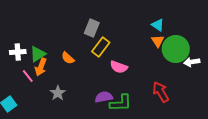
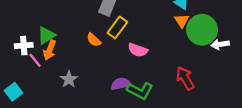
white cross: (18, 52) -> (24, 46), moved
orange semicircle: (68, 58) -> (94, 40), moved
green L-shape: (121, 103) -> (140, 91), turned 30

